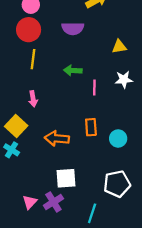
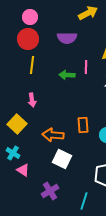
pink line: (94, 87) -> (86, 67), moved
cyan cross: (12, 150) -> (13, 153), moved
white square: (66, 178) -> (62, 159), moved, turned 30
pink triangle: (30, 202) -> (23, 170), moved, turned -40

